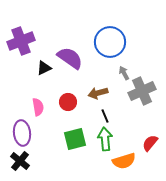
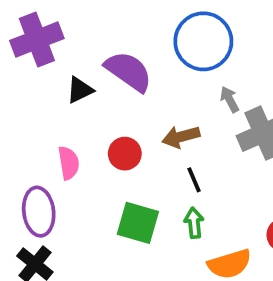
green square: (75, 139) -> (138, 223), turned 30
green arrow: (105, 139) -> (194, 223), size x0.7

